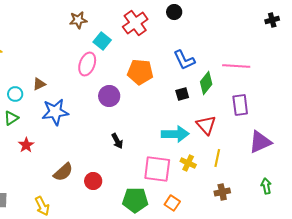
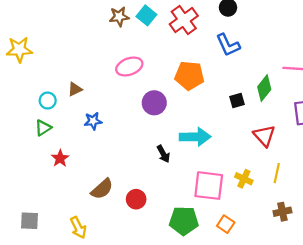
cyan square: (102, 41) -> (146, 15), moved
blue L-shape: (184, 60) -> (228, 45), moved
pink ellipse: (87, 64) -> (129, 66), turned 50
blue star: (55, 112) -> (93, 121), size x0.6
cyan arrow: (175, 134) -> (195, 137), moved

